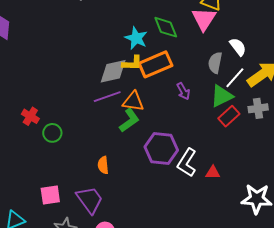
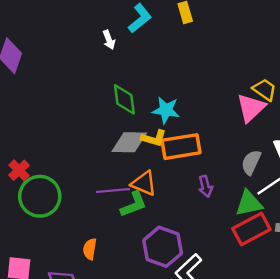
green diamond: (166, 27) -> (124, 99), moved
cyan star: (136, 38) -> (166, 110), turned -30
purple line: (107, 97) -> (113, 190), moved
red rectangle: (229, 116) -> (251, 229), size x1.4
green circle: (52, 133) -> (40, 196), size x1.8

